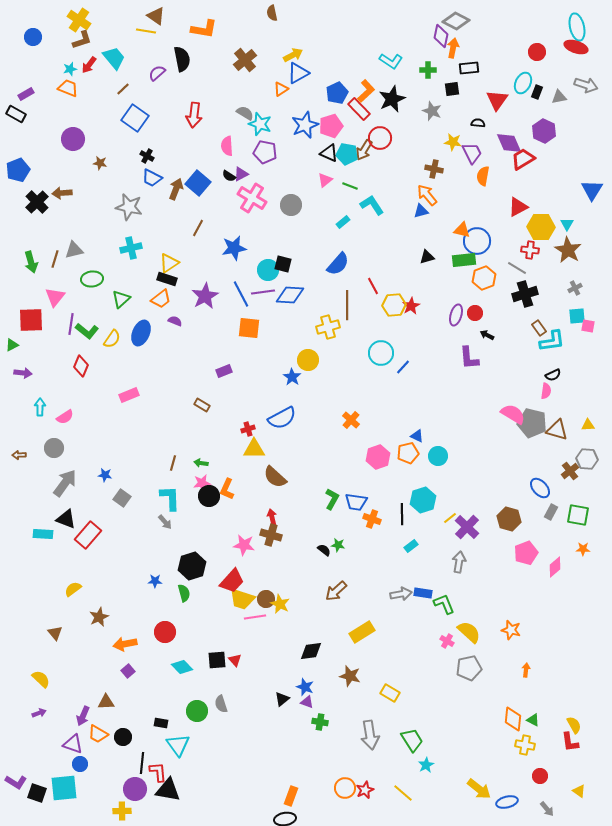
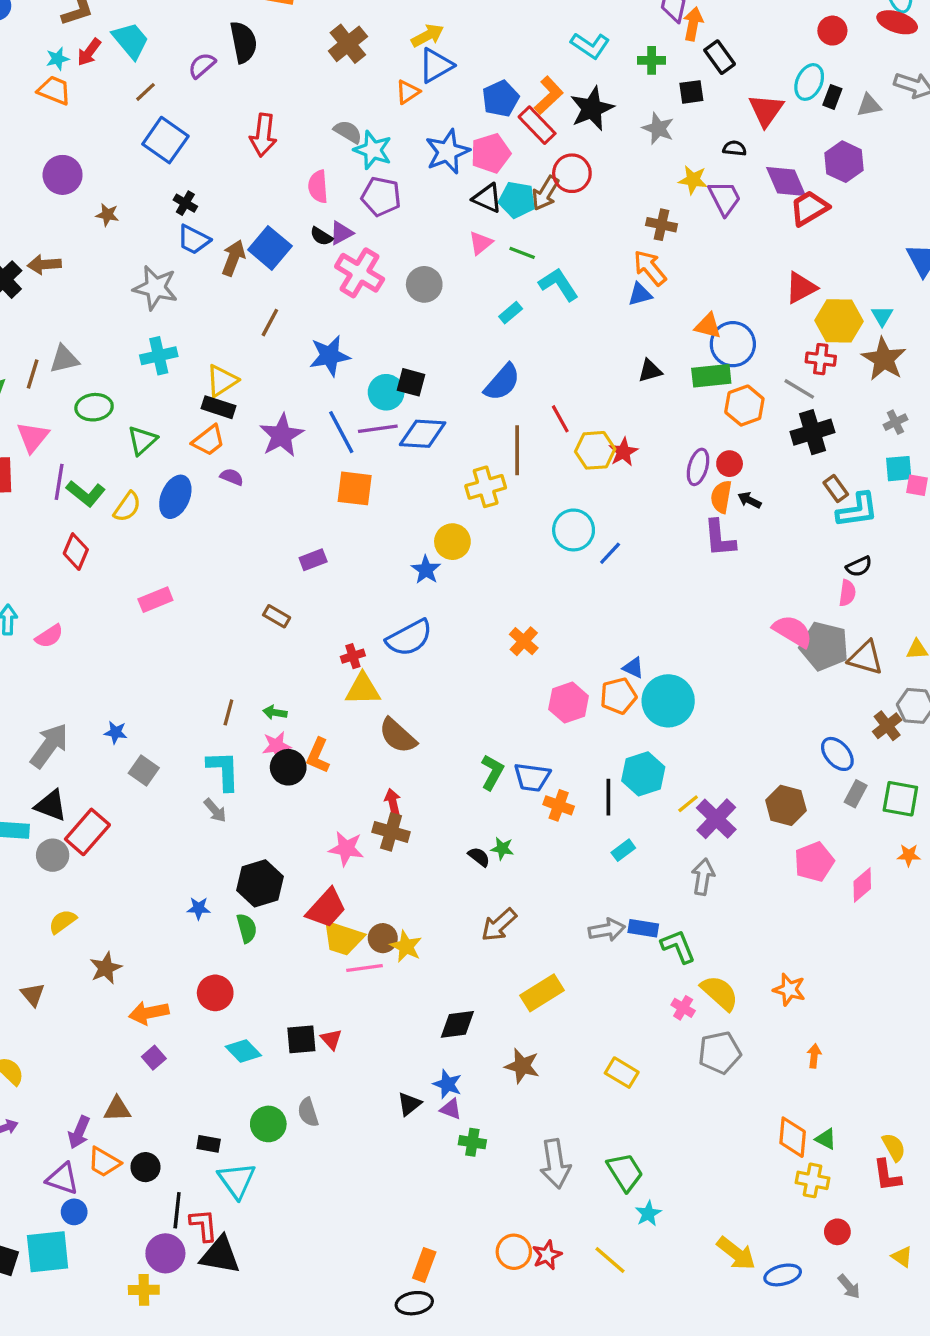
black rectangle: (469, 68) -> (720, 57), turned 60
orange semicircle: (483, 176) -> (721, 497), moved
gray circle: (54, 448) -> (53, 855), moved
cyan circle: (438, 456) -> (668, 701), size x1.6
yellow rectangle: (390, 693) -> (622, 1073), moved

